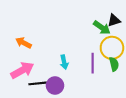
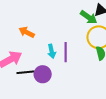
orange arrow: (23, 43) -> (27, 32), moved
purple line: (93, 63) -> (66, 52), moved

